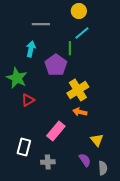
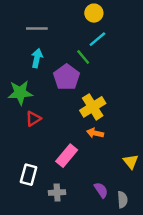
gray line: (41, 24) -> (37, 28), moved
green line: (70, 48) -> (83, 57), turned -40
green star: (17, 78) -> (20, 93), turned -30
yellow triangle: (97, 140) -> (131, 162), moved

